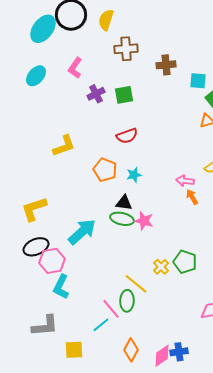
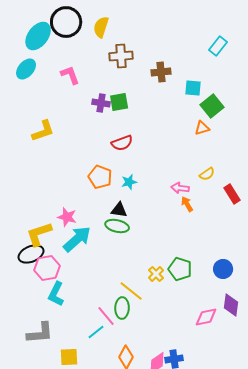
pink L-shape: (75, 68) -> (70, 75), turned 125
cyan ellipse: (36, 76) -> (26, 69), moved
purple cross: (96, 94) -> (101, 103), moved, turned 36
yellow L-shape: (64, 146) -> (43, 131), moved
yellow L-shape: (34, 209) -> (39, 234), moved
pink star: (144, 221) -> (67, 217), moved

